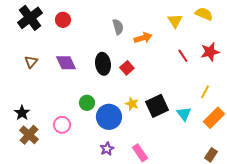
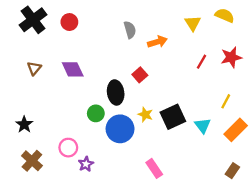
red line: (183, 56) -> (202, 62), turned 64
black ellipse: (103, 64) -> (116, 92), moved
pink circle: (62, 125) -> (68, 148), moved
brown cross: (29, 135) -> (32, 161), moved
purple star: (107, 149) -> (86, 164), moved

